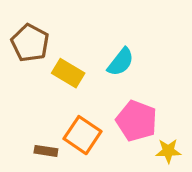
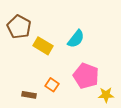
orange square: (82, 135) -> (52, 85), size x0.6

